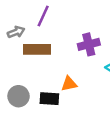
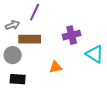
gray circle: (18, 96) -> (13, 55), moved
black rectangle: (49, 99) -> (18, 79), moved

